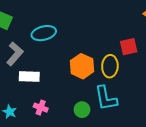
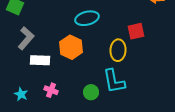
cyan ellipse: (44, 33) -> (87, 18), moved
orange hexagon: (82, 66) -> (71, 47), moved

